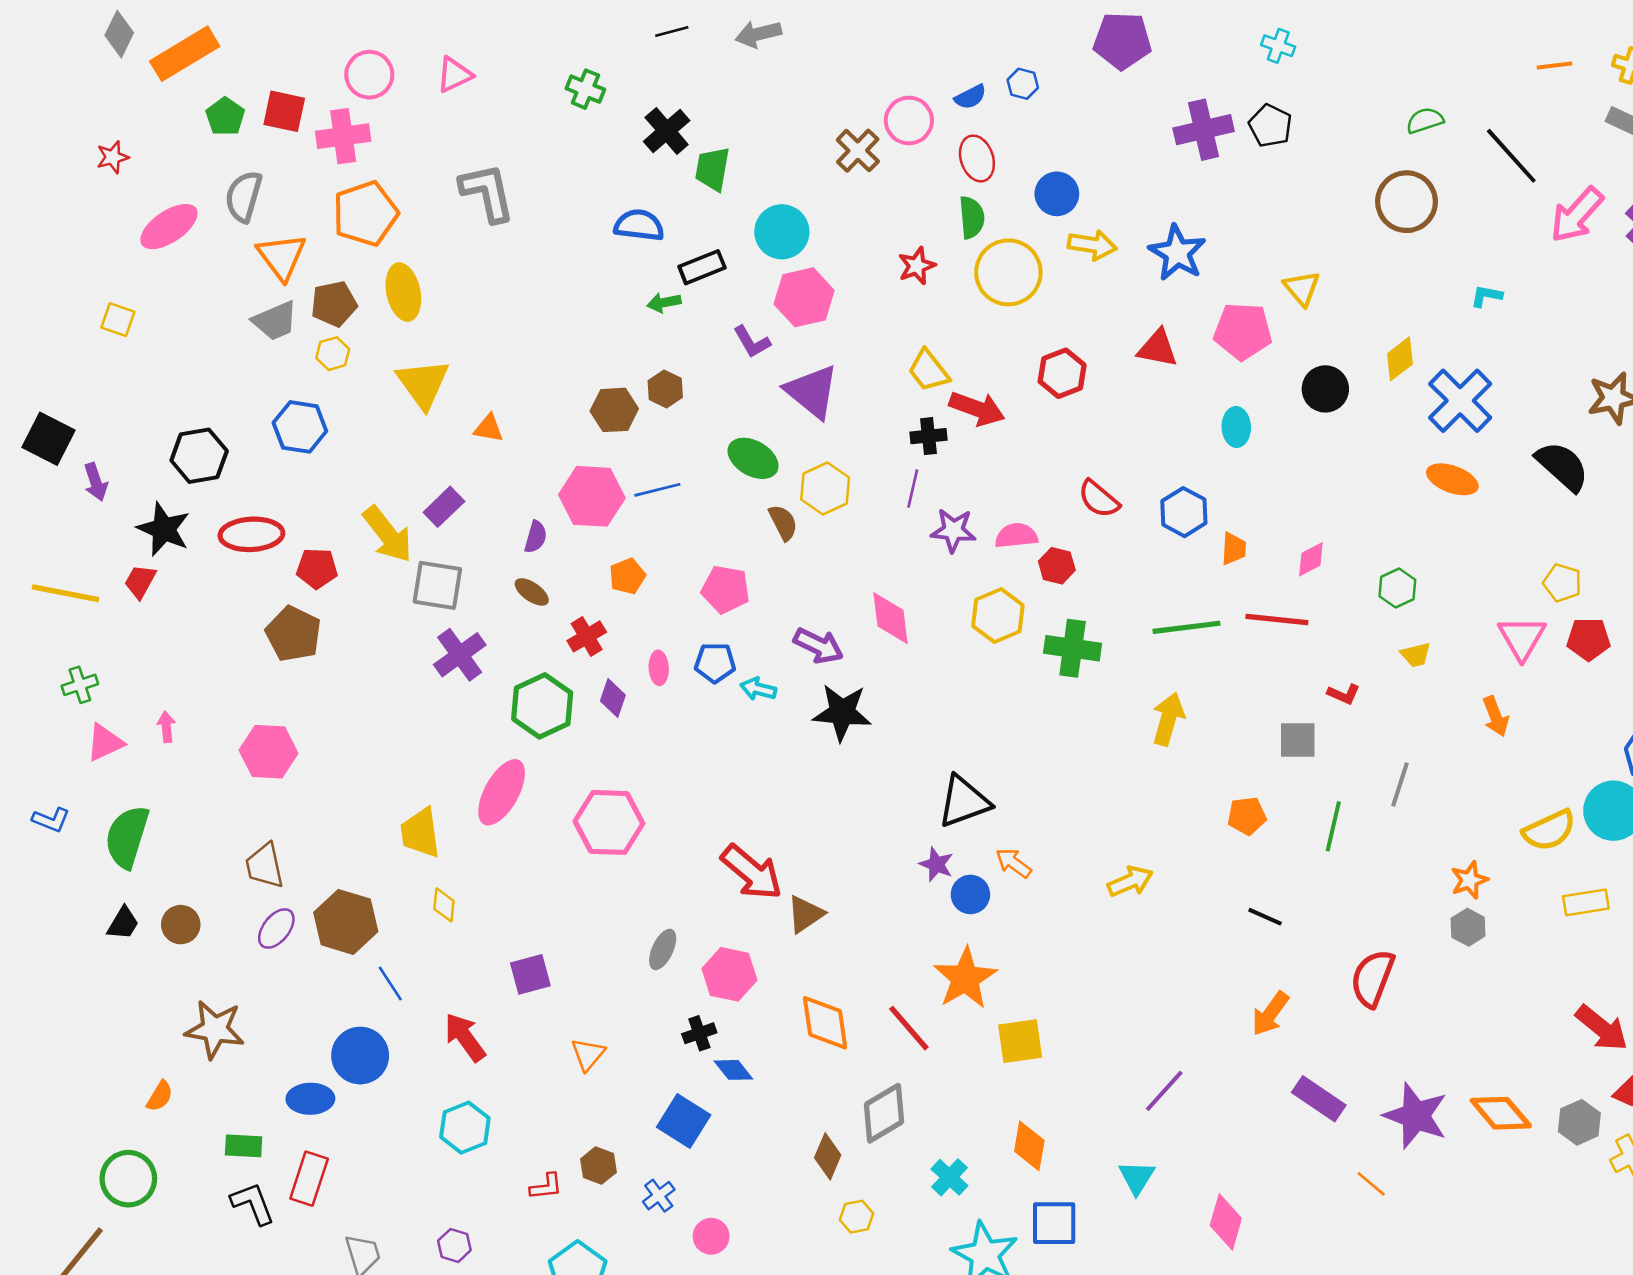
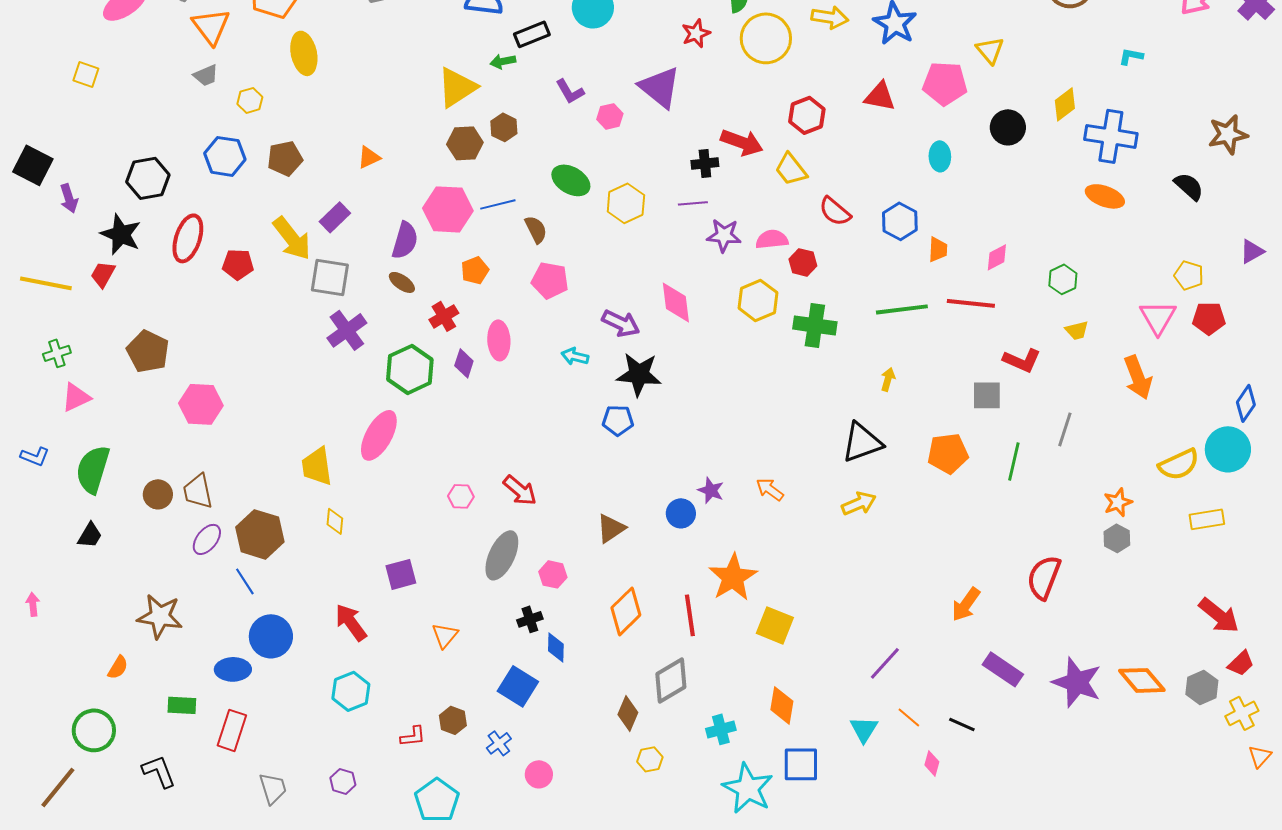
pink hexagon: (804, 297) -> (610, 116), moved, size x0.6
brown pentagon: (334, 304) -> (285, 158), moved
gray trapezoid: (275, 321) -> (206, 75), size x0.7
yellow trapezoid: (929, 371) -> (791, 169), moved
yellow triangle: (423, 384) -> (457, 87), moved, turned 33
purple triangle: (812, 392) -> (660, 87), moved
blue cross: (1460, 401) -> (1111, 136), turned -36
orange triangle: (488, 428) -> (369, 157), turned -35
black semicircle: (1562, 466) -> (1189, 186), size x0.7
purple line: (913, 488) -> (693, 203), turned 72
brown semicircle: (783, 523) -> (536, 229), moved
red ellipse: (251, 534) -> (188, 238), turned -69
purple semicircle: (536, 537) -> (405, 240), size x1.5
brown pentagon: (293, 634) -> (148, 351), moved
blue pentagon: (715, 663) -> (618, 420), moved
pink ellipse: (659, 668) -> (499, 340), size x1.5
red L-shape: (1344, 694) -> (1022, 360), size x1.5
orange arrow: (1496, 716) -> (1138, 377), size x1.4
yellow arrow: (1168, 719) -> (888, 379), size x0.6
pink arrow: (166, 727) -> (33, 604), moved
black triangle: (964, 801) -> (862, 442), moved
orange pentagon: (1247, 816) -> (948, 453), size x1.4
pink hexagon: (609, 822) -> (461, 496), moved, size x0.5
red arrow: (752, 872) -> (520, 490), moved, size x0.7
blue circle: (970, 894) -> (681, 513), moved
black line: (1265, 917) -> (962, 724), moved
brown circle: (181, 925) -> (158, 494), moved
gray ellipse: (663, 949) -> (502, 555), size x1.6
pink hexagon: (729, 974) -> (553, 574), size x0.7
blue line: (390, 984) -> (245, 581), moved
orange diamond: (825, 1023) -> (626, 611), turned 54
red line: (909, 1028) -> (690, 615), turned 33
yellow square: (1020, 1041) -> (775, 625), turned 30
blue diamond: (733, 1070) -> (556, 647), turned 40
cyan cross: (949, 1177) -> (721, 729), turned 32
orange line: (1371, 1184) -> (909, 717), moved
black L-shape: (253, 1204) -> (159, 771), moved
pink diamond: (1226, 1222) -> (932, 763), size x0.6

